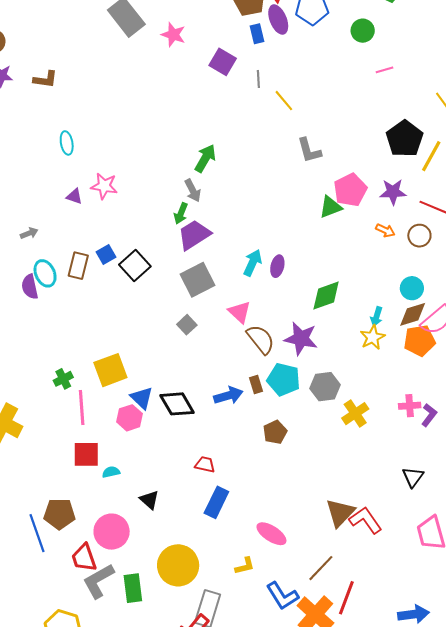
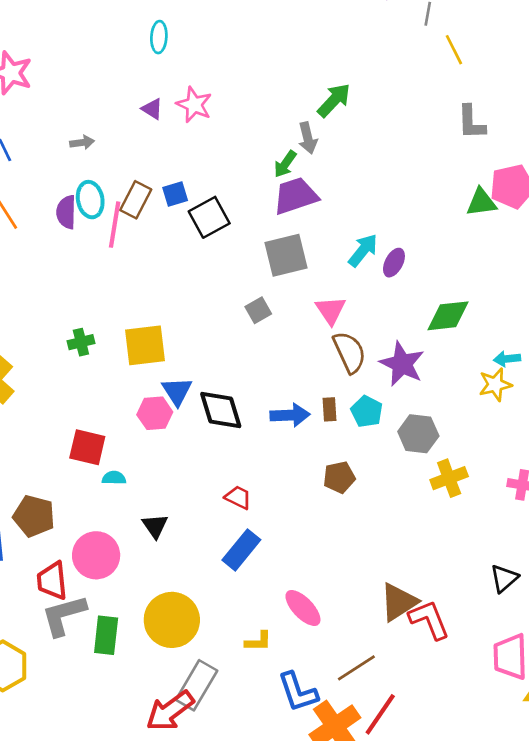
cyan arrow: (377, 317) -> (507, 359), turned 54
cyan pentagon: (284, 379) -> (367, 412), size x0.7
pink line: (82, 408) -> (115, 225), moved

